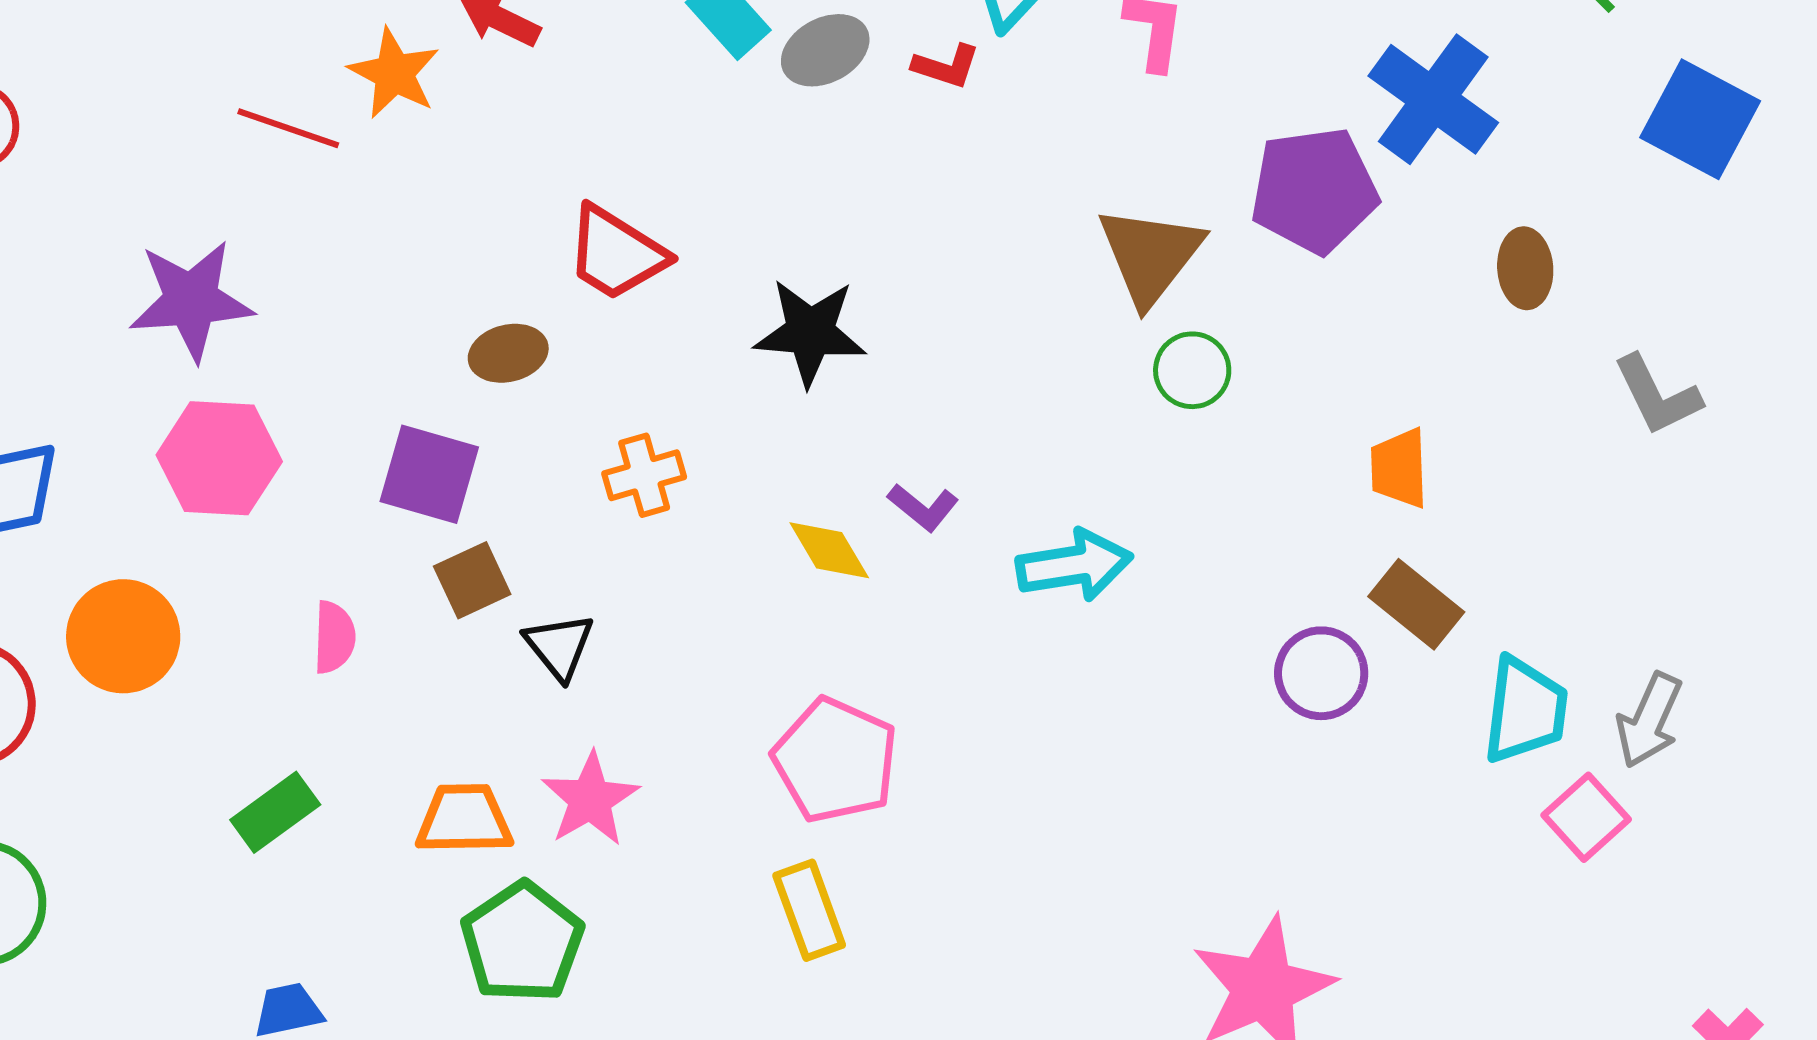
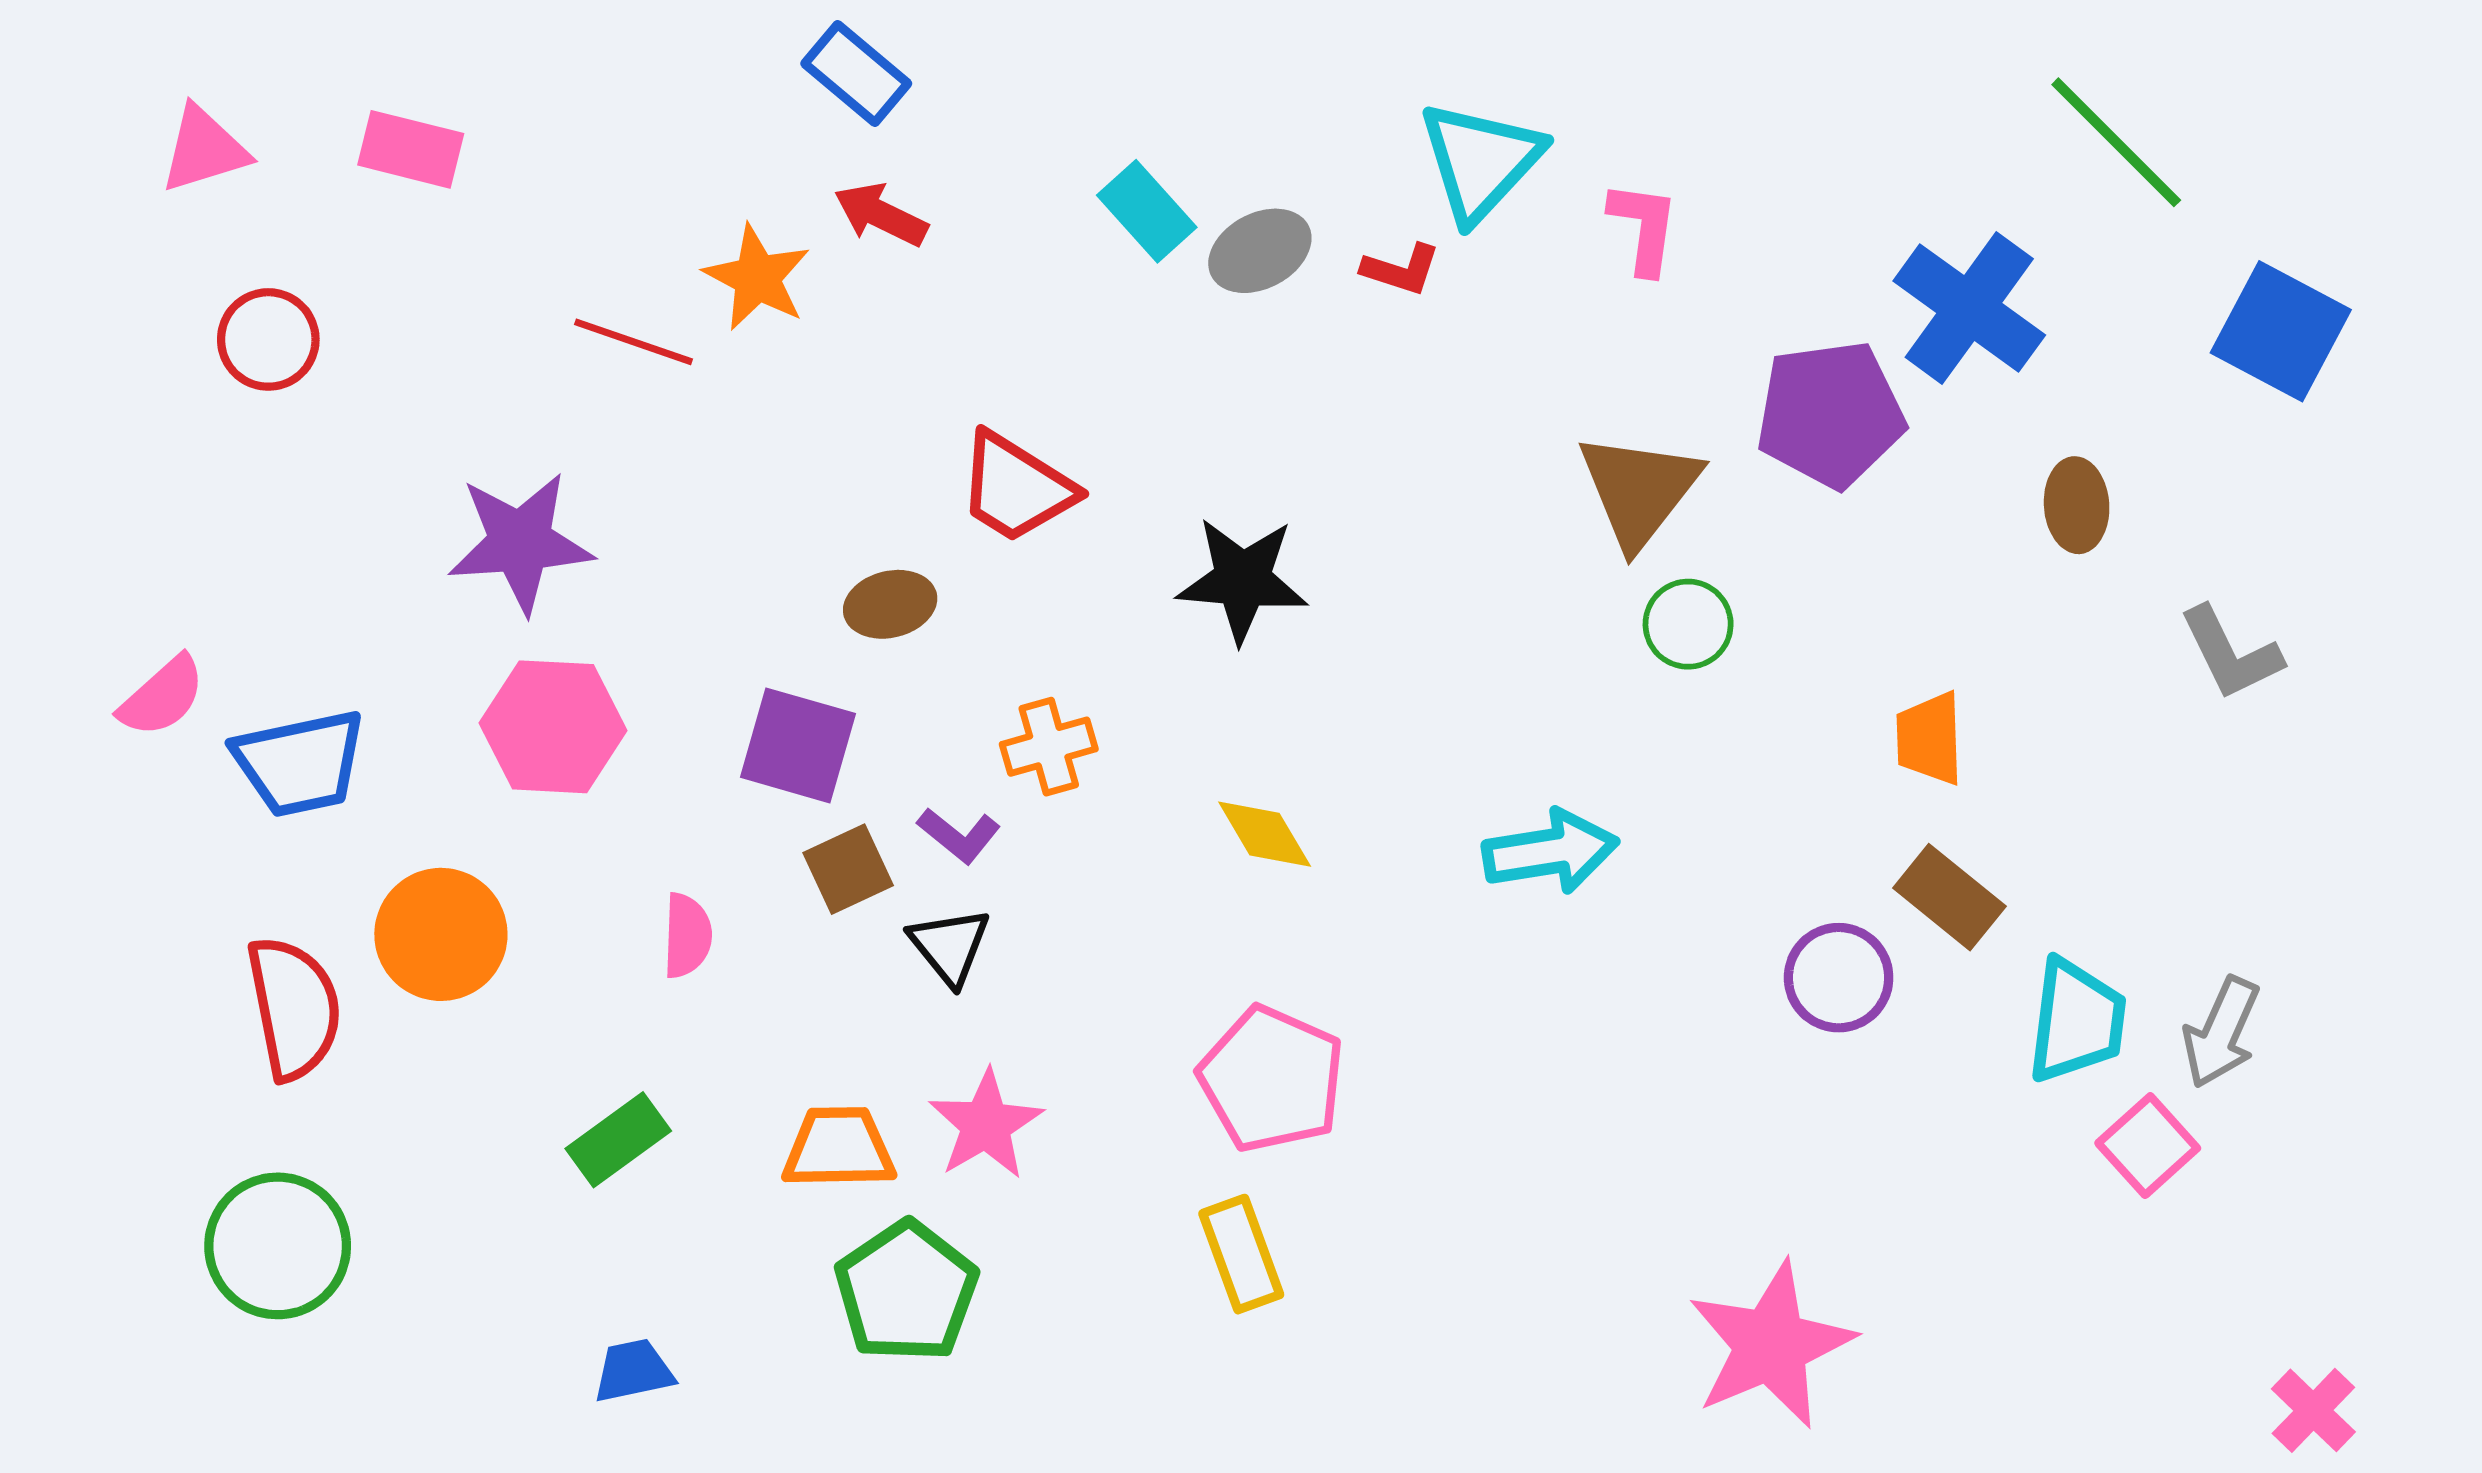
purple L-shape: (923, 507) -> (959, 835), moved

